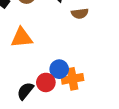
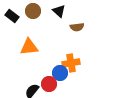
orange cross: (72, 79) -> (71, 63), moved

